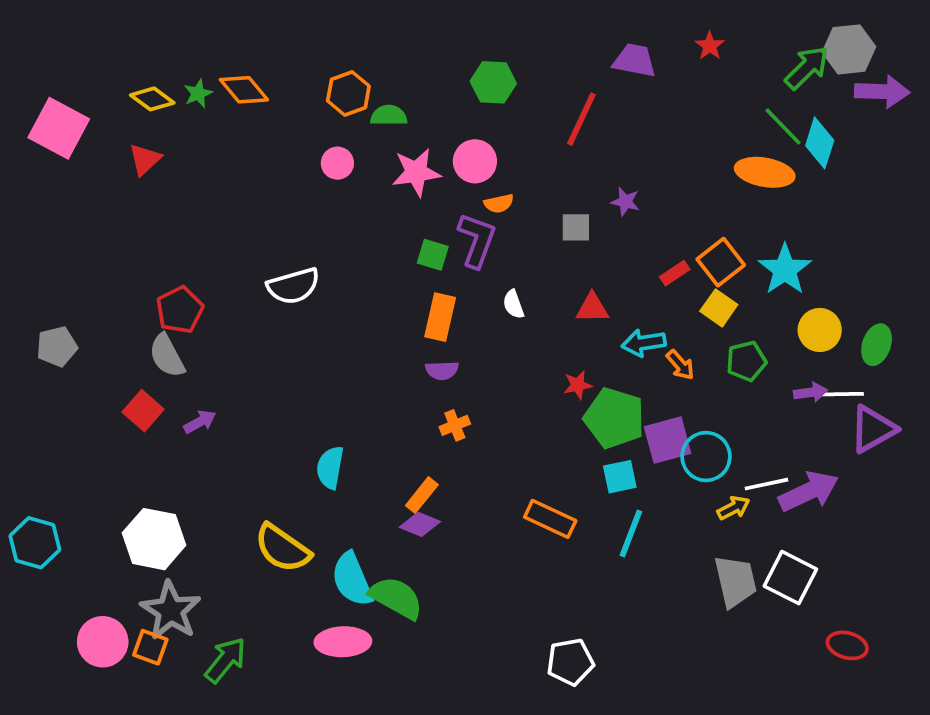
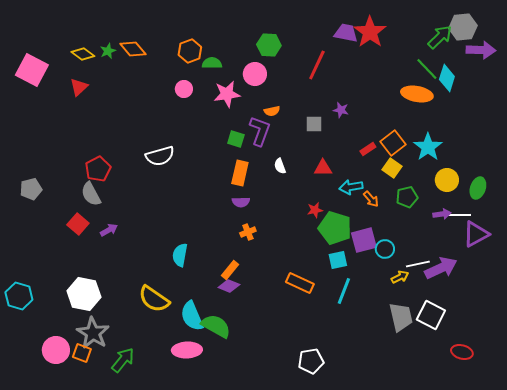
red star: (710, 46) -> (370, 32), moved, size x2.0
pink circle: (475, 161) -> (255, 74), moved
cyan circle: (706, 457) -> (385, 249), size x0.7

